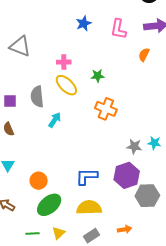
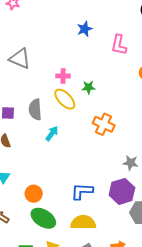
blue star: (84, 23) -> (85, 29), moved
green star: (98, 76) -> (89, 87), moved
green ellipse: (49, 205) -> (43, 218), turned 70

